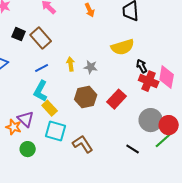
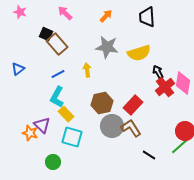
orange arrow: (90, 10) -> (106, 16), turned -112
black square: (19, 34) -> (46, 34), moved
gray star: (91, 67) -> (107, 47), moved, size x1.6
red cross: (149, 81) -> (165, 87), turned 30
gray circle: (151, 120) -> (112, 126), moved
brown L-shape: (83, 144) -> (131, 128), moved
green circle: (28, 149) -> (53, 162), moved

